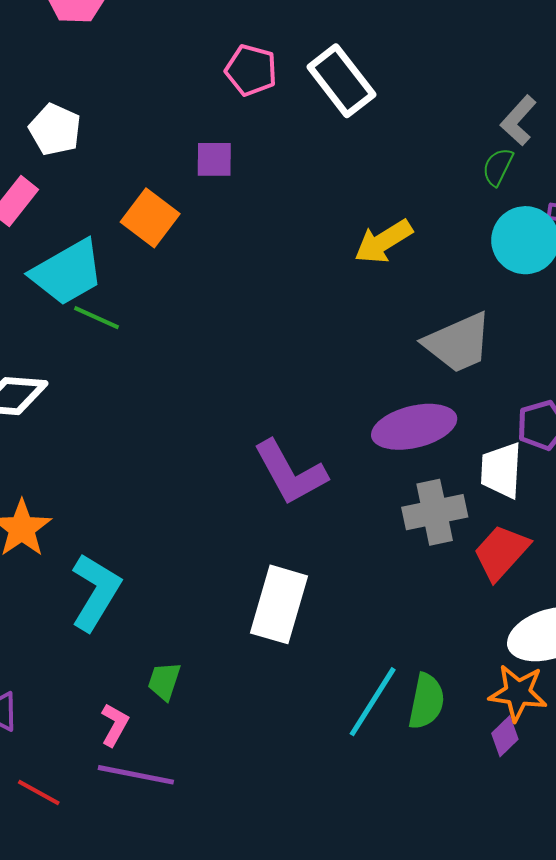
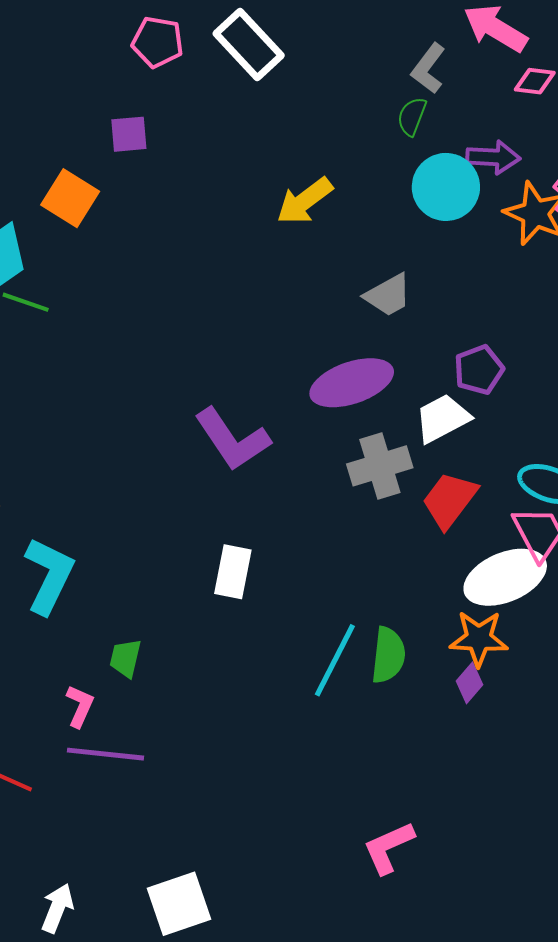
gray trapezoid: (458, 343) -> (388, 295), size x0.7
white trapezoid: (501, 470) -> (442, 418), turned 64
white rectangle: (279, 604) -> (233, 572), size x0.7

